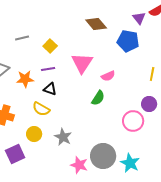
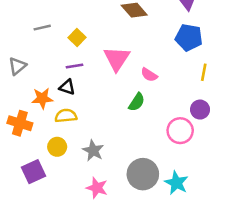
blue pentagon: (128, 41) -> (189, 37), moved
pink semicircle: (108, 76) -> (149, 75), turned 56
orange star: (25, 79) -> (42, 98), moved
black triangle: (50, 89) -> (67, 87), moved
yellow semicircle: (41, 109) -> (66, 116), turned 144
pink star: (79, 165) -> (97, 188), moved

